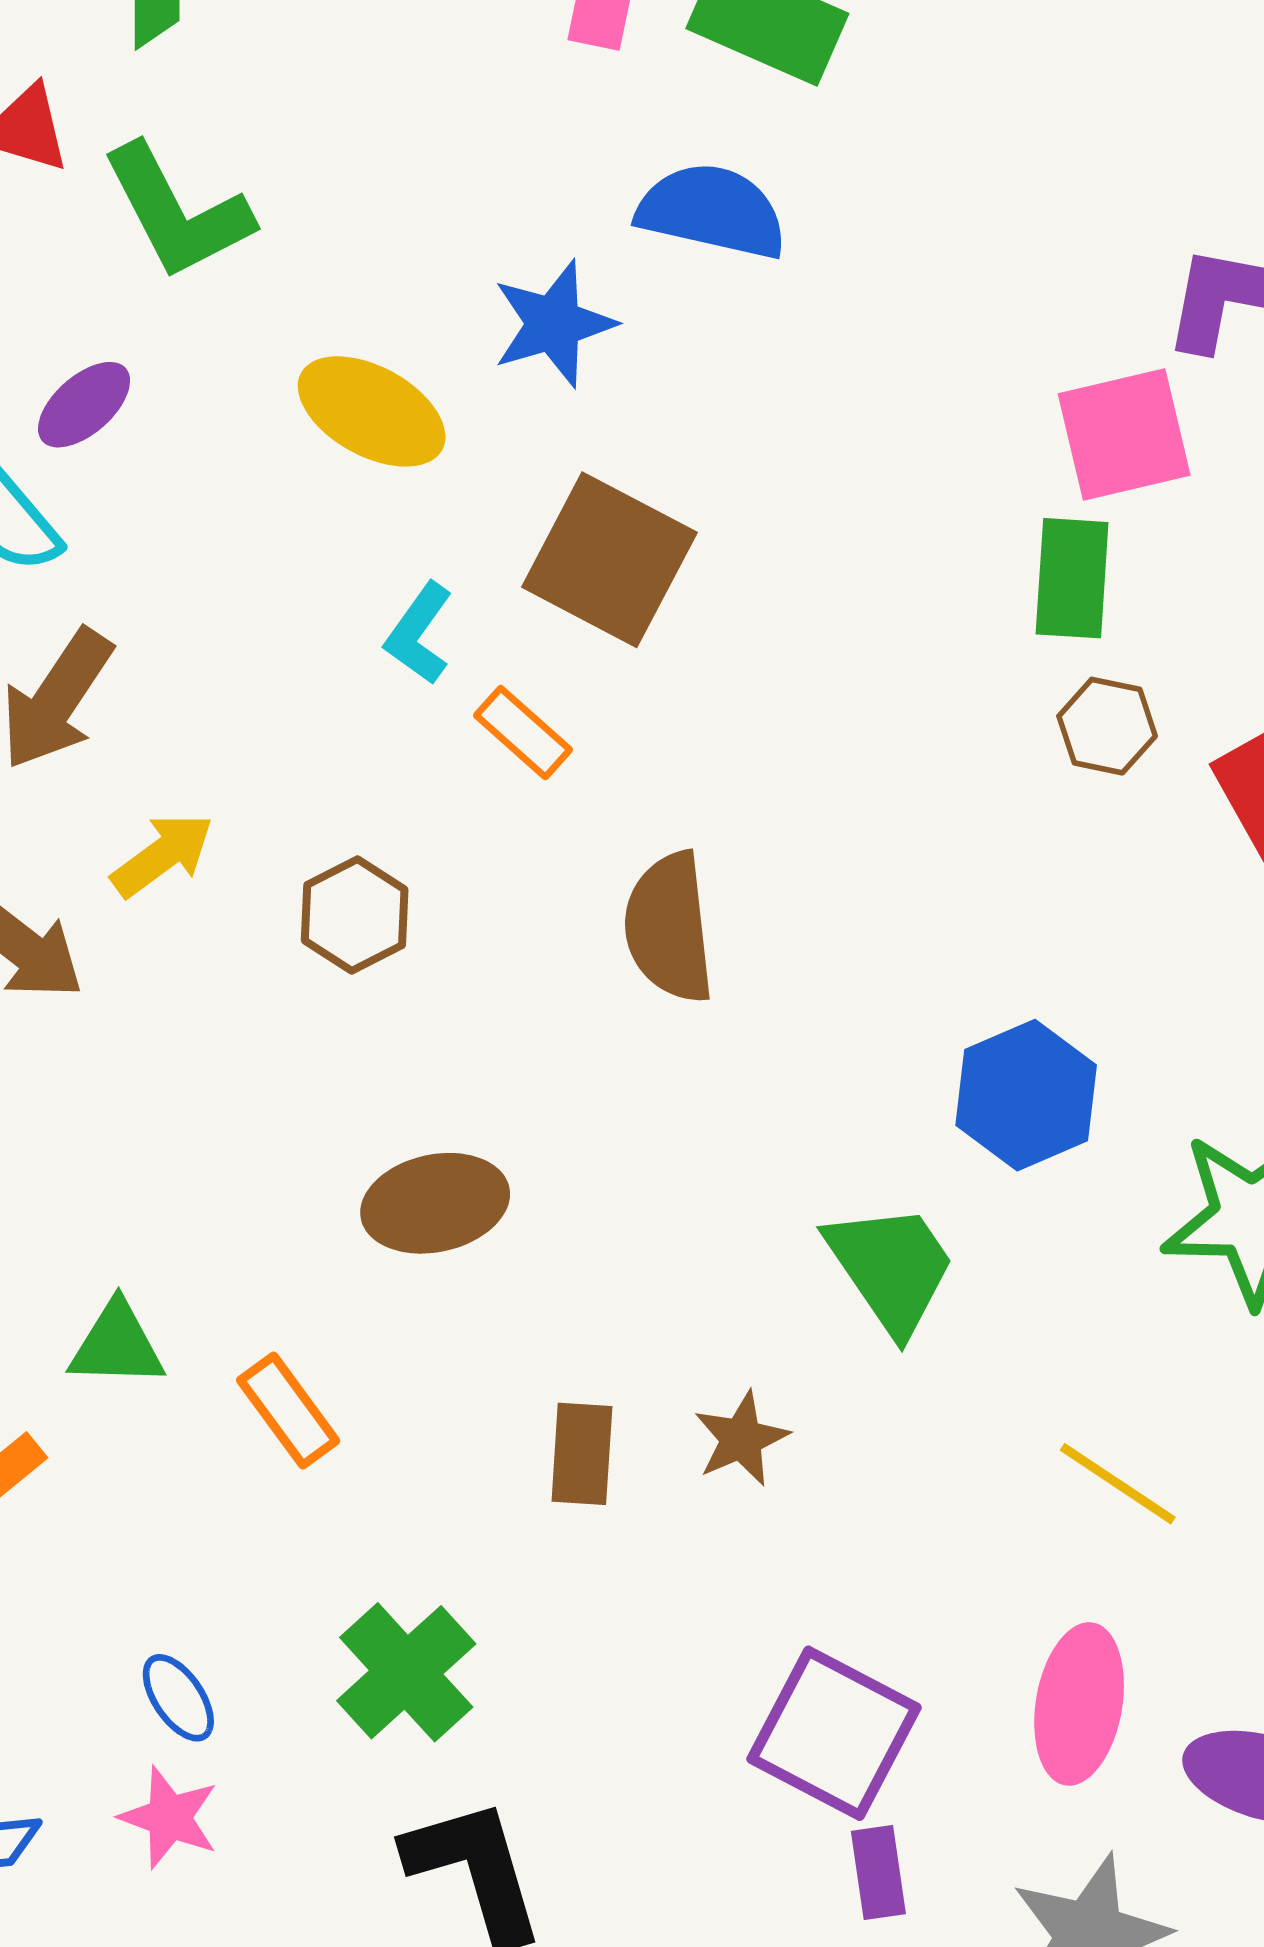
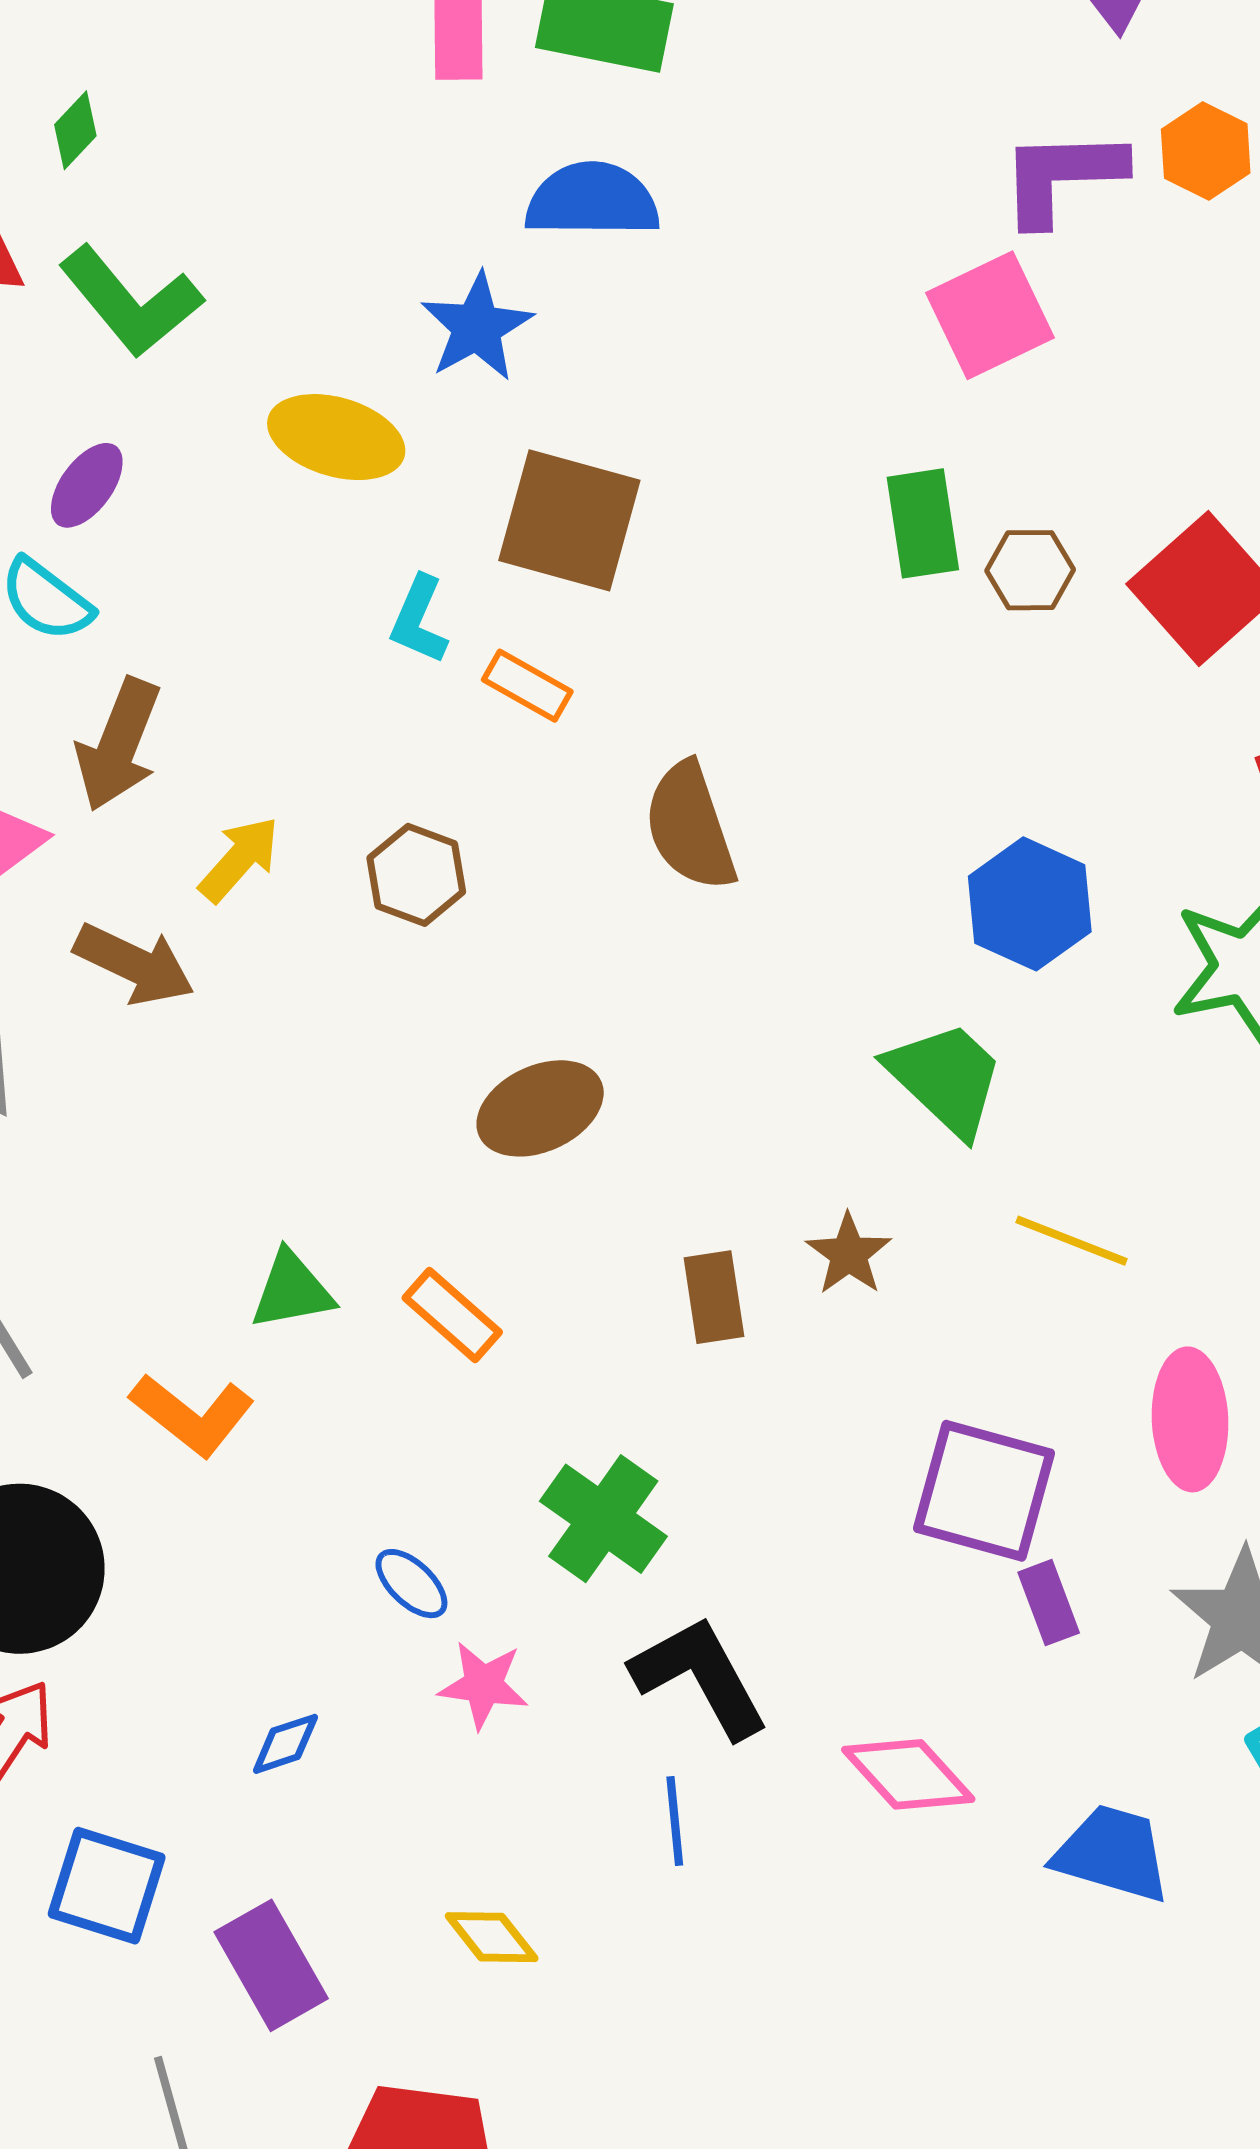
green rectangle: (1072, 578) -> (923, 523), moved
yellow line: (1118, 1484) -> (1072, 1241), moved
pink star: (169, 1817) -> (483, 1685), moved

